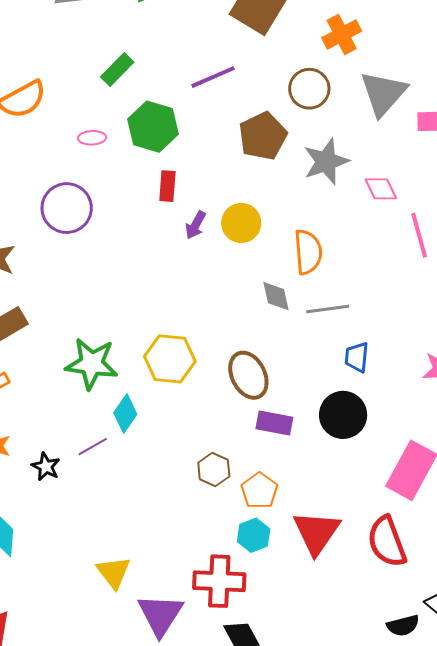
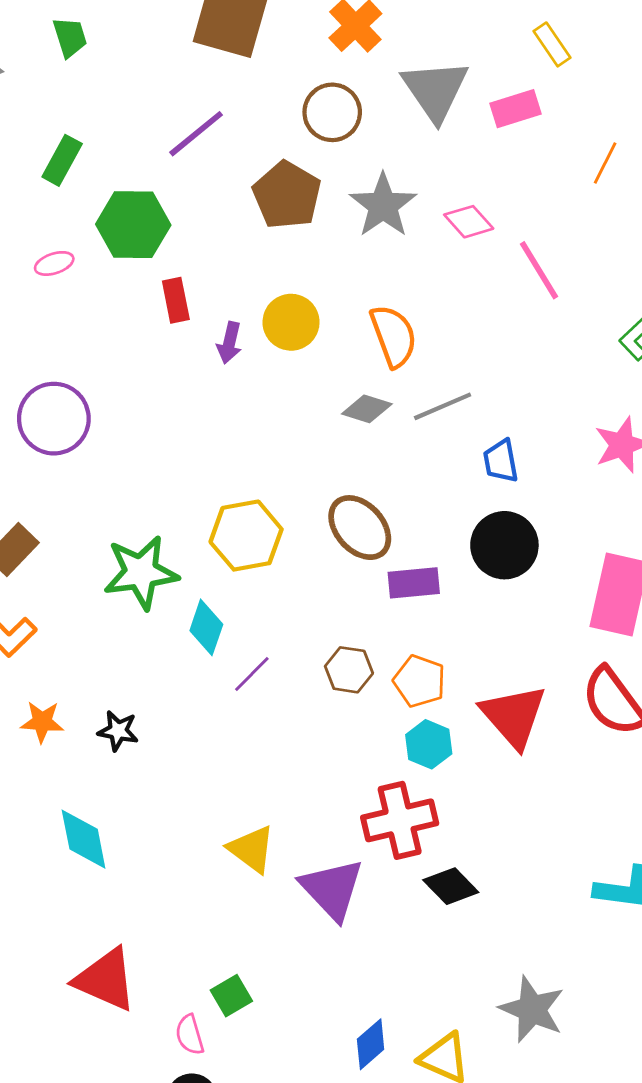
purple circle: (67, 208) -> (54, 419), moved
gray diamond: (276, 296) -> (367, 409), turned -44
purple line: (93, 447) -> (252, 674), moved

